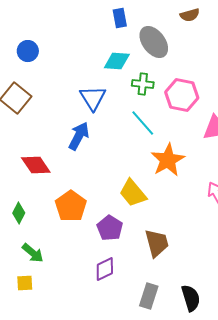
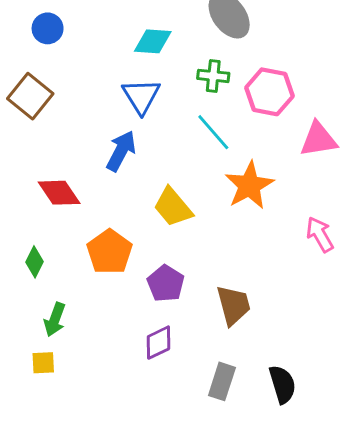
cyan diamond: (117, 61) -> (153, 41), moved
yellow trapezoid: (133, 193) -> (173, 207), moved
green arrow: (33, 253) -> (55, 319), turned 70

